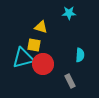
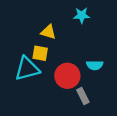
cyan semicircle: (80, 55) -> (95, 65), turned 88
red circle: (43, 64) -> (67, 76), moved

